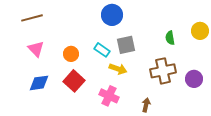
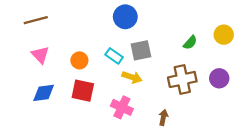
green semicircle: (170, 38) -> (190, 43), turned -128
purple circle: (194, 79) -> (219, 78), moved
red square: (74, 81) -> (83, 91), turned -30

